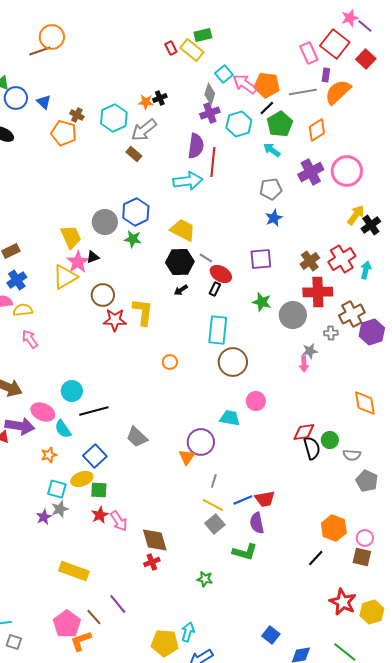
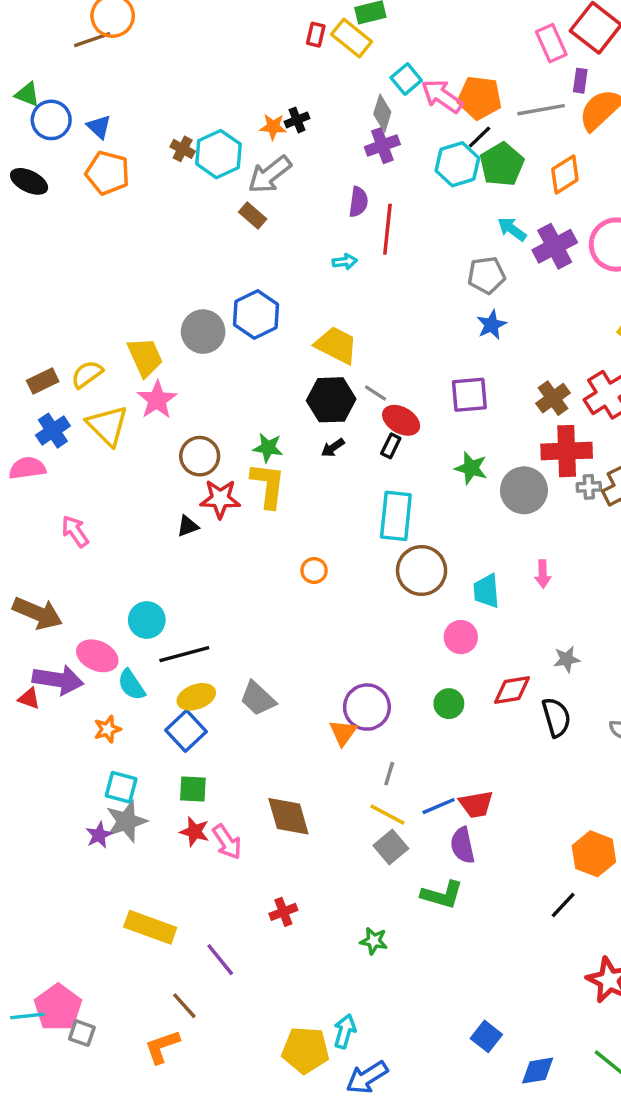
red rectangle: (171, 48) -> (316, 35), turned 40
brown cross: (77, 115) -> (183, 149), moved
cyan hexagon: (239, 124) -> (457, 164), moved
orange pentagon: (64, 133) -> (108, 173), moved
purple semicircle: (196, 146) -> (358, 202), size x0.7
cyan arrow: (272, 150) -> (512, 229), moved
cyan arrow: (188, 181) -> (345, 262), size x0.5
green star: (133, 239) -> (268, 448), moved
black triangle: (93, 257) -> (188, 526), moved
yellow triangle: (65, 277) -> (108, 425), moved, turned -44
yellow semicircle: (23, 310) -> (87, 374), moved, turned -30
gray cross: (331, 333) -> (589, 487), moved
gray star: (310, 351) -> (567, 659), moved
cyan trapezoid: (230, 418) -> (486, 591), moved, turned -105
red diamond: (304, 432) -> (512, 690), moved
green circle: (330, 440) -> (449, 704), moved
yellow ellipse: (82, 479) -> (196, 697), moved
gray star: (60, 509) -> (126, 821), size x1.4
red star: (100, 515) -> (195, 832), turned -30
brown diamond: (155, 540) -> (288, 816), moved
purple line: (118, 604) -> (220, 960), moved
pink pentagon: (67, 624) -> (58, 1007), moved
gray square: (14, 642) -> (82, 1033), moved

